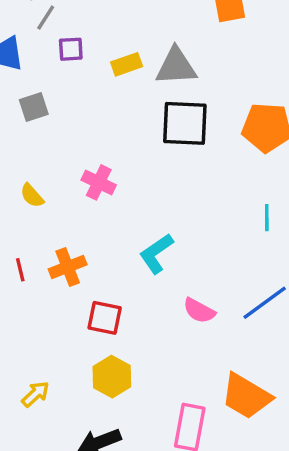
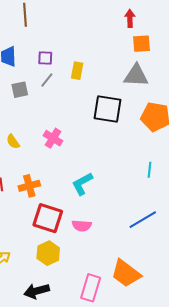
gray line: (46, 18) -> (47, 80), moved
yellow rectangle: (127, 64) -> (77, 71), turned -66
gray triangle: (176, 66) -> (136, 75), moved
pink semicircle: (199, 311) -> (82, 226), moved, turned -30
red square: (105, 318) -> (48, 218), size x1.4

